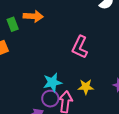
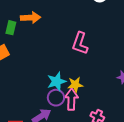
green rectangle: (13, 24) -> (11, 28), turned 40
yellow star: (86, 87) -> (75, 85), moved

